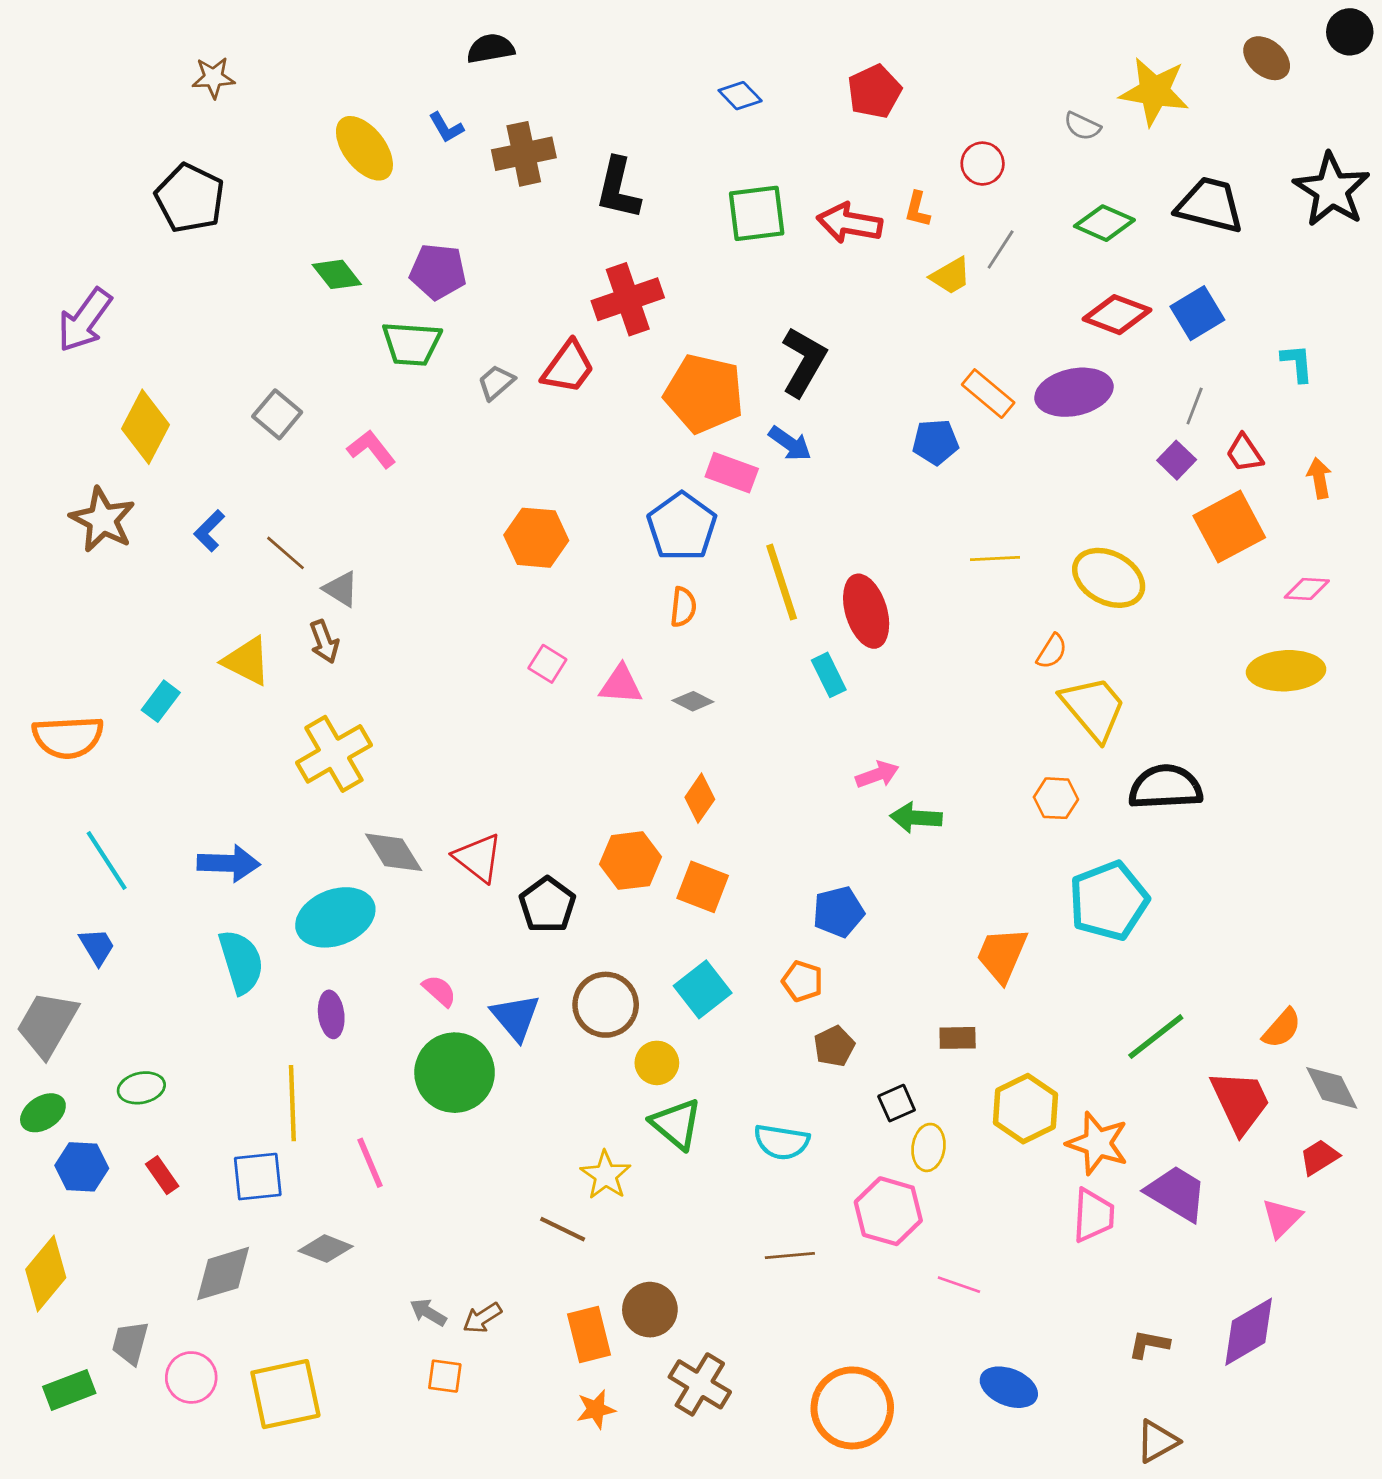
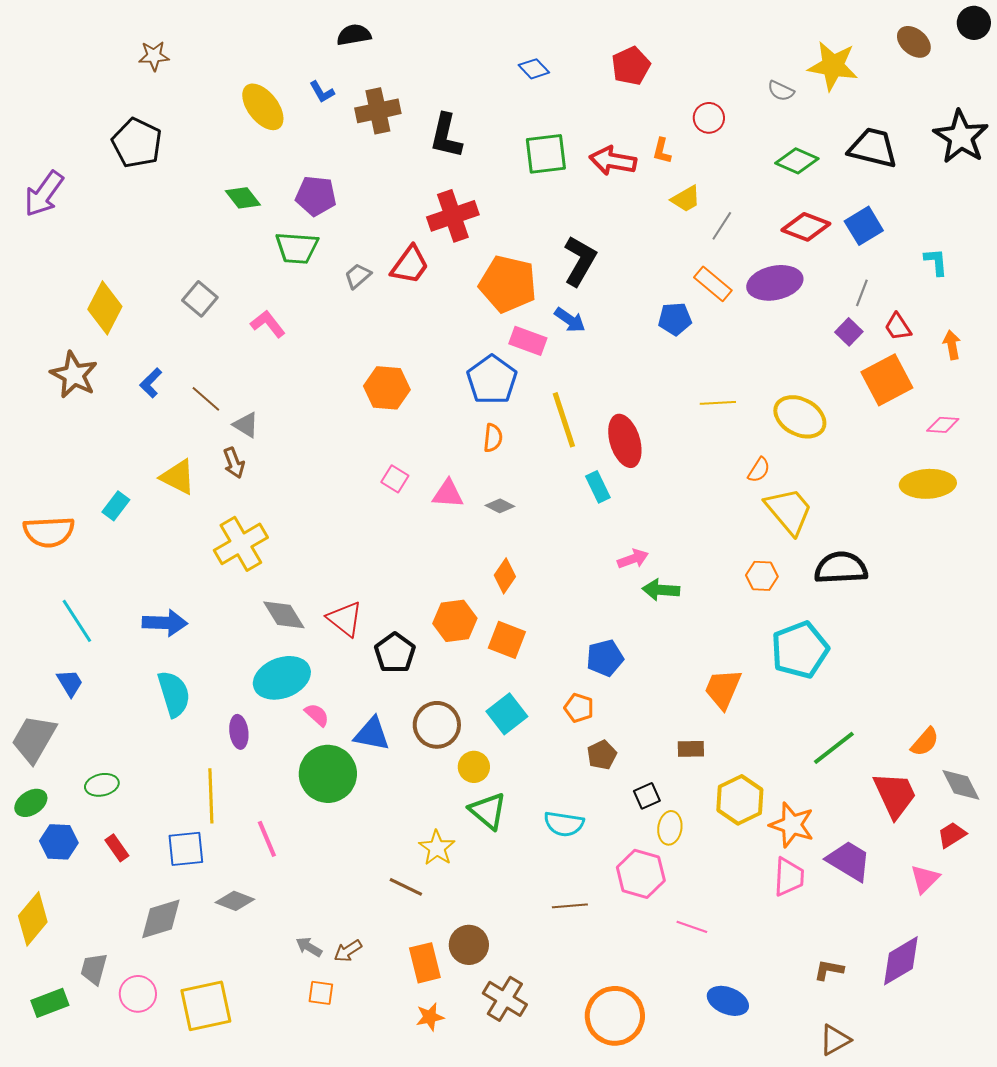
gray line: (1001, 249) -> (722, 226), moved
purple arrow: (85, 320) -> (44, 194), moved
cyan ellipse: (335, 917) -> (282, 678), moved
blue triangle: (516, 1017) -> (372, 734), turned -39

